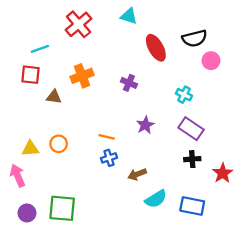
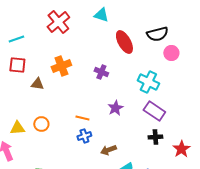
cyan line: (40, 49) -> (16, 39), moved
cyan cross: (184, 95) -> (148, 82), size x1.5

